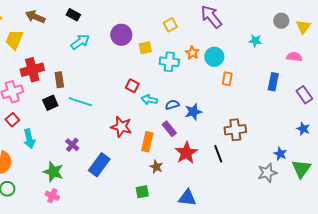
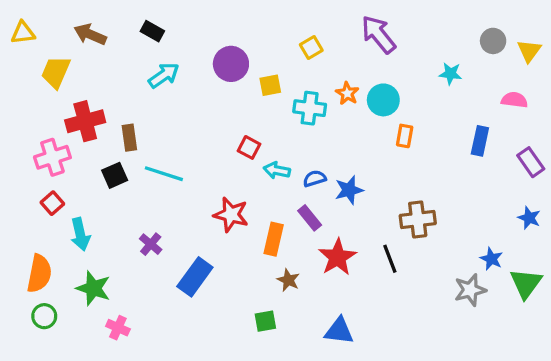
green star: (53, 172) -> (93, 288), moved

